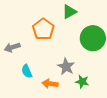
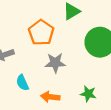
gray star: (66, 67) -> (55, 63), moved, turned -30

